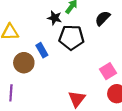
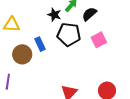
black semicircle: (103, 18) -> (89, 14), moved
pink square: (108, 71) -> (99, 40), moved

